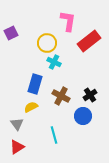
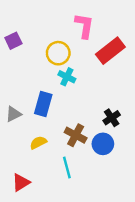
brown cross: (61, 96) -> (76, 135), moved
yellow semicircle: (31, 107) -> (38, 143), moved
gray triangle: (17, 124) -> (13, 114), moved, turned 40

